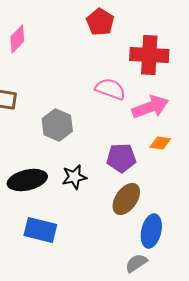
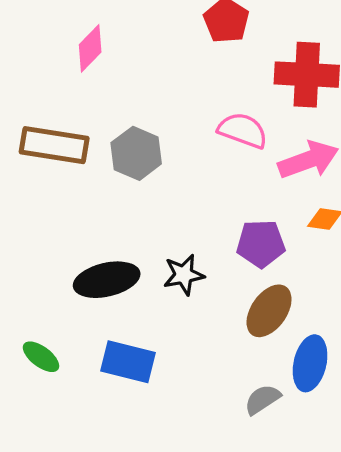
gray hexagon: (57, 125) -> (136, 153), moved
gray semicircle: (136, 263) -> (262, 399), moved

